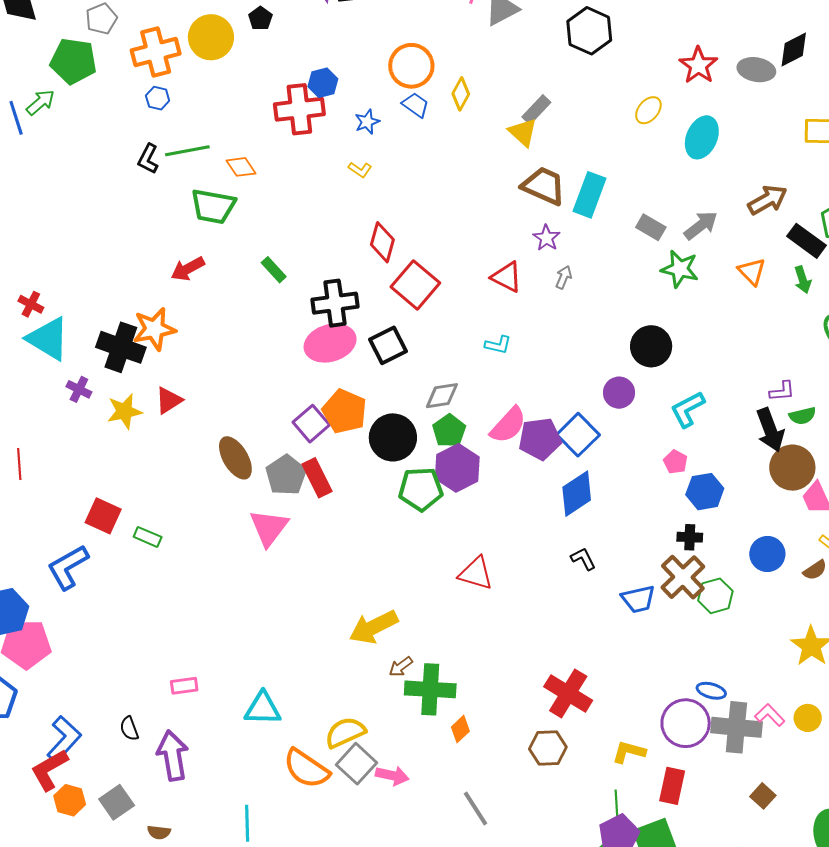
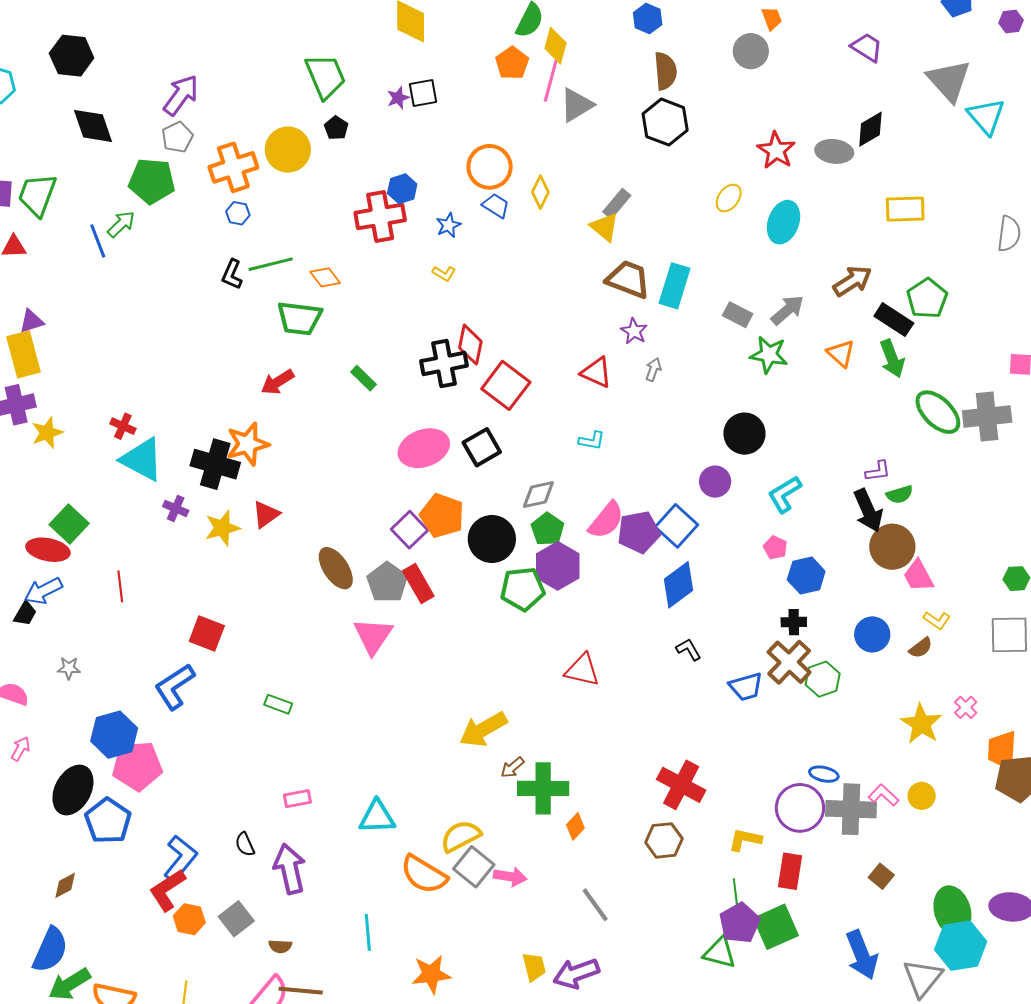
green arrow: (803, 280) -> (892, 359), size x1.4
black cross: (335, 303) -> (444, 363), moved
green rectangle: (148, 537) -> (278, 704), moved

